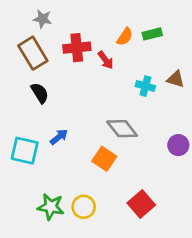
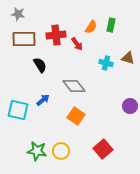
gray star: (43, 19) -> (18, 14), moved
green rectangle: (152, 34) -> (111, 25), turned -64
brown rectangle: (33, 53) -> (24, 39), turned -60
black semicircle: (40, 93) -> (40, 65), moved
gray diamond: (122, 129) -> (74, 86), moved

